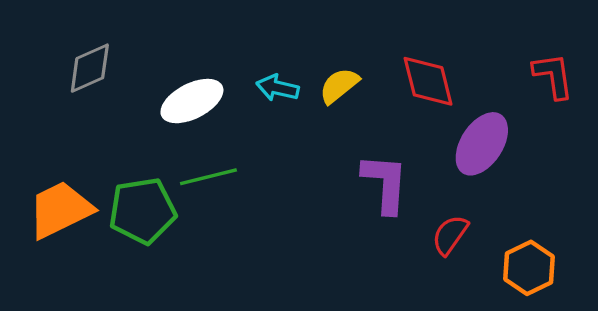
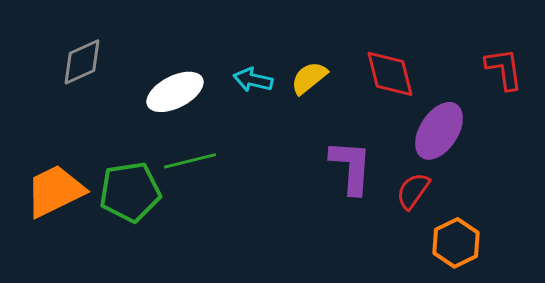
red semicircle: (450, 235) -> (413, 191), moved
orange hexagon: (529, 268) -> (456, 243), moved

